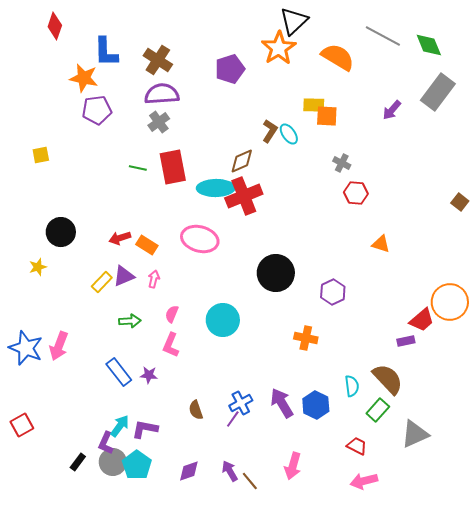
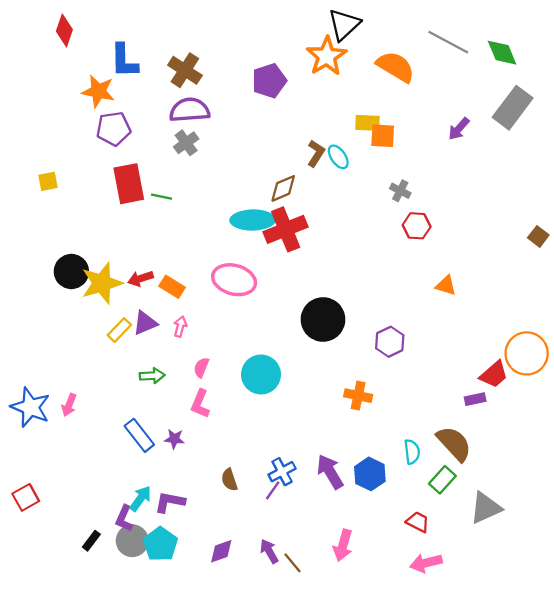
red rectangle: (173, 167) -> (129, 184), moved
yellow star: (38, 267) -> (102, 283), moved, size x2.0
pink arrow: (59, 346) -> (69, 405), size x0.7

